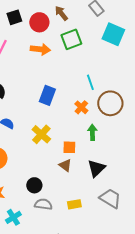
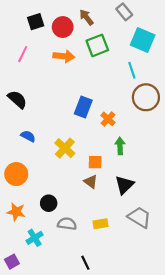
cyan line: (90, 82) -> (132, 70), moved
blue rectangle: (47, 95) -> (83, 107), moved
brown circle: (110, 103) -> (146, 97), moved
black circle: (34, 185) -> (49, 203), moved

